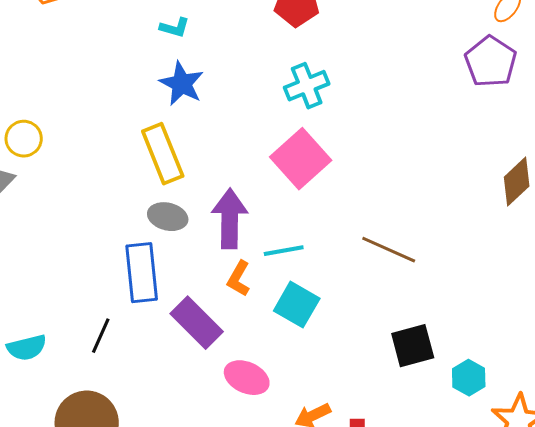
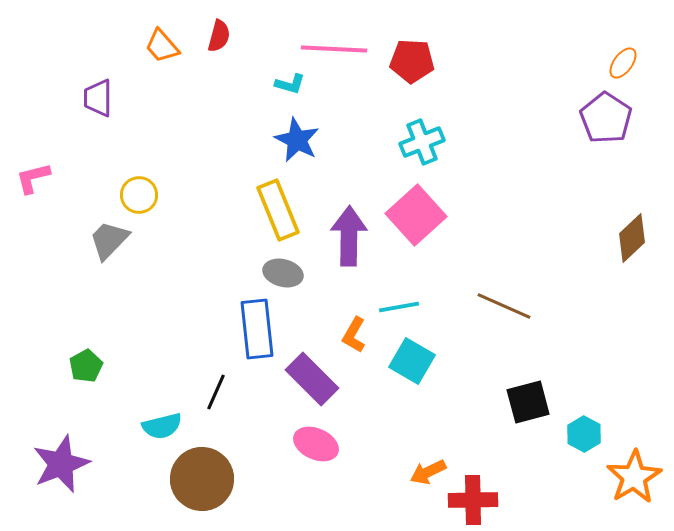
purple arrow: (230, 219) -> (349, 236), moved
cyan semicircle: (27, 348) -> (162, 426), moved
pink ellipse: (247, 378) -> (316, 444), moved

